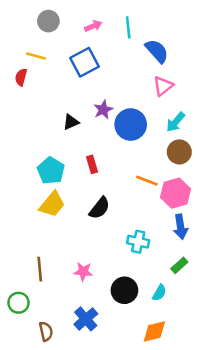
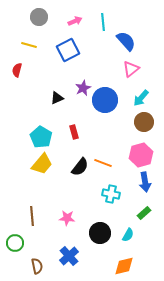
red semicircle: (21, 77) -> (17, 70), moved
orange line: (147, 181) -> (103, 163), moved

